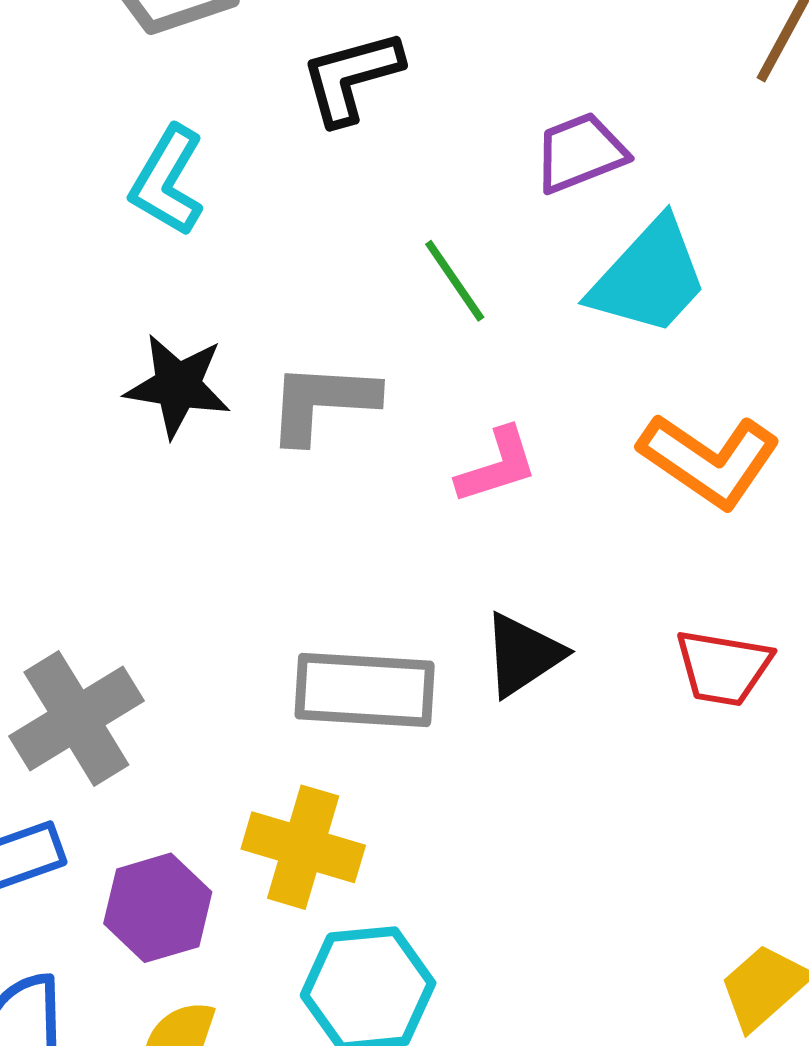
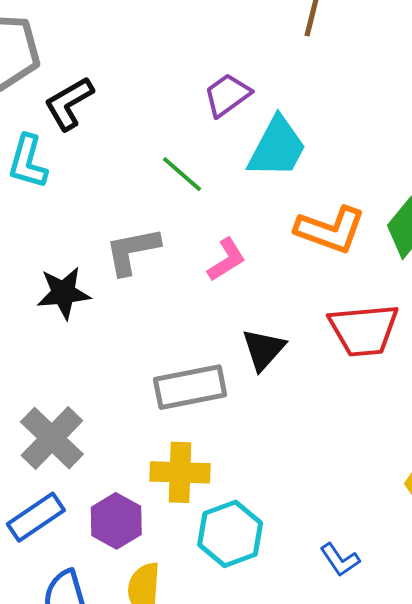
black L-shape: (351, 77) -> (69, 103), moved
black star: (178, 386) -> (64, 293), moved
red trapezoid: (723, 668) -> (364, 330), size x1.4

